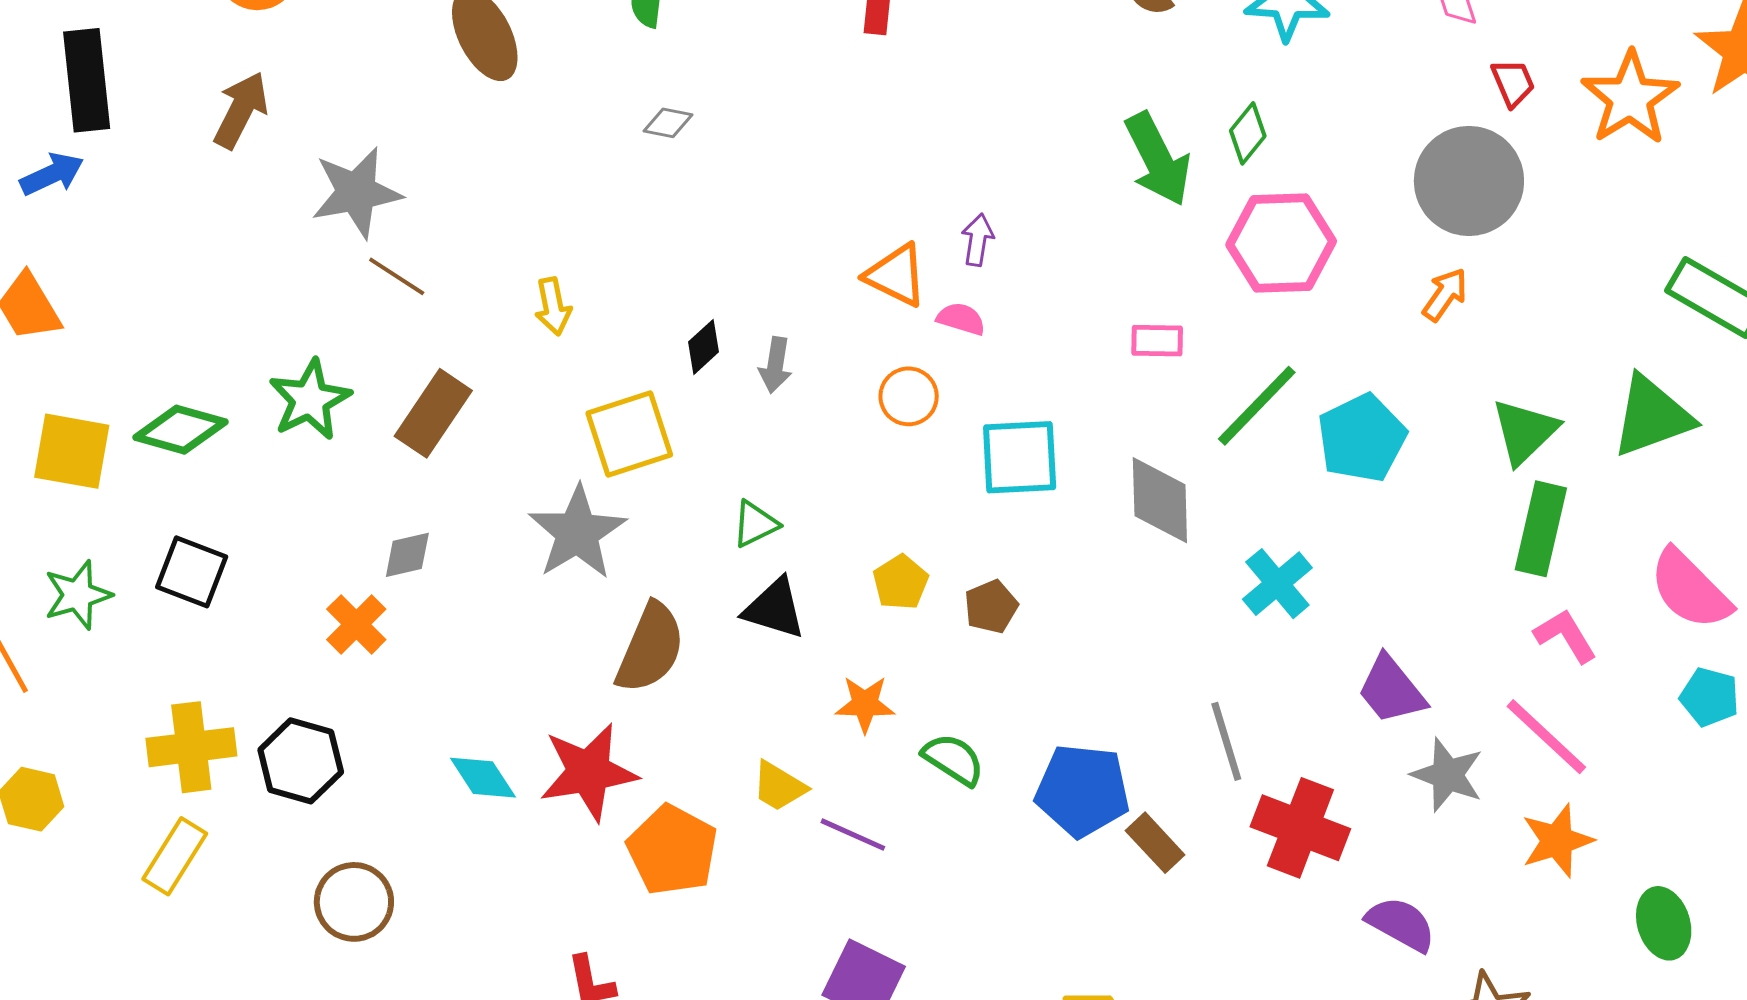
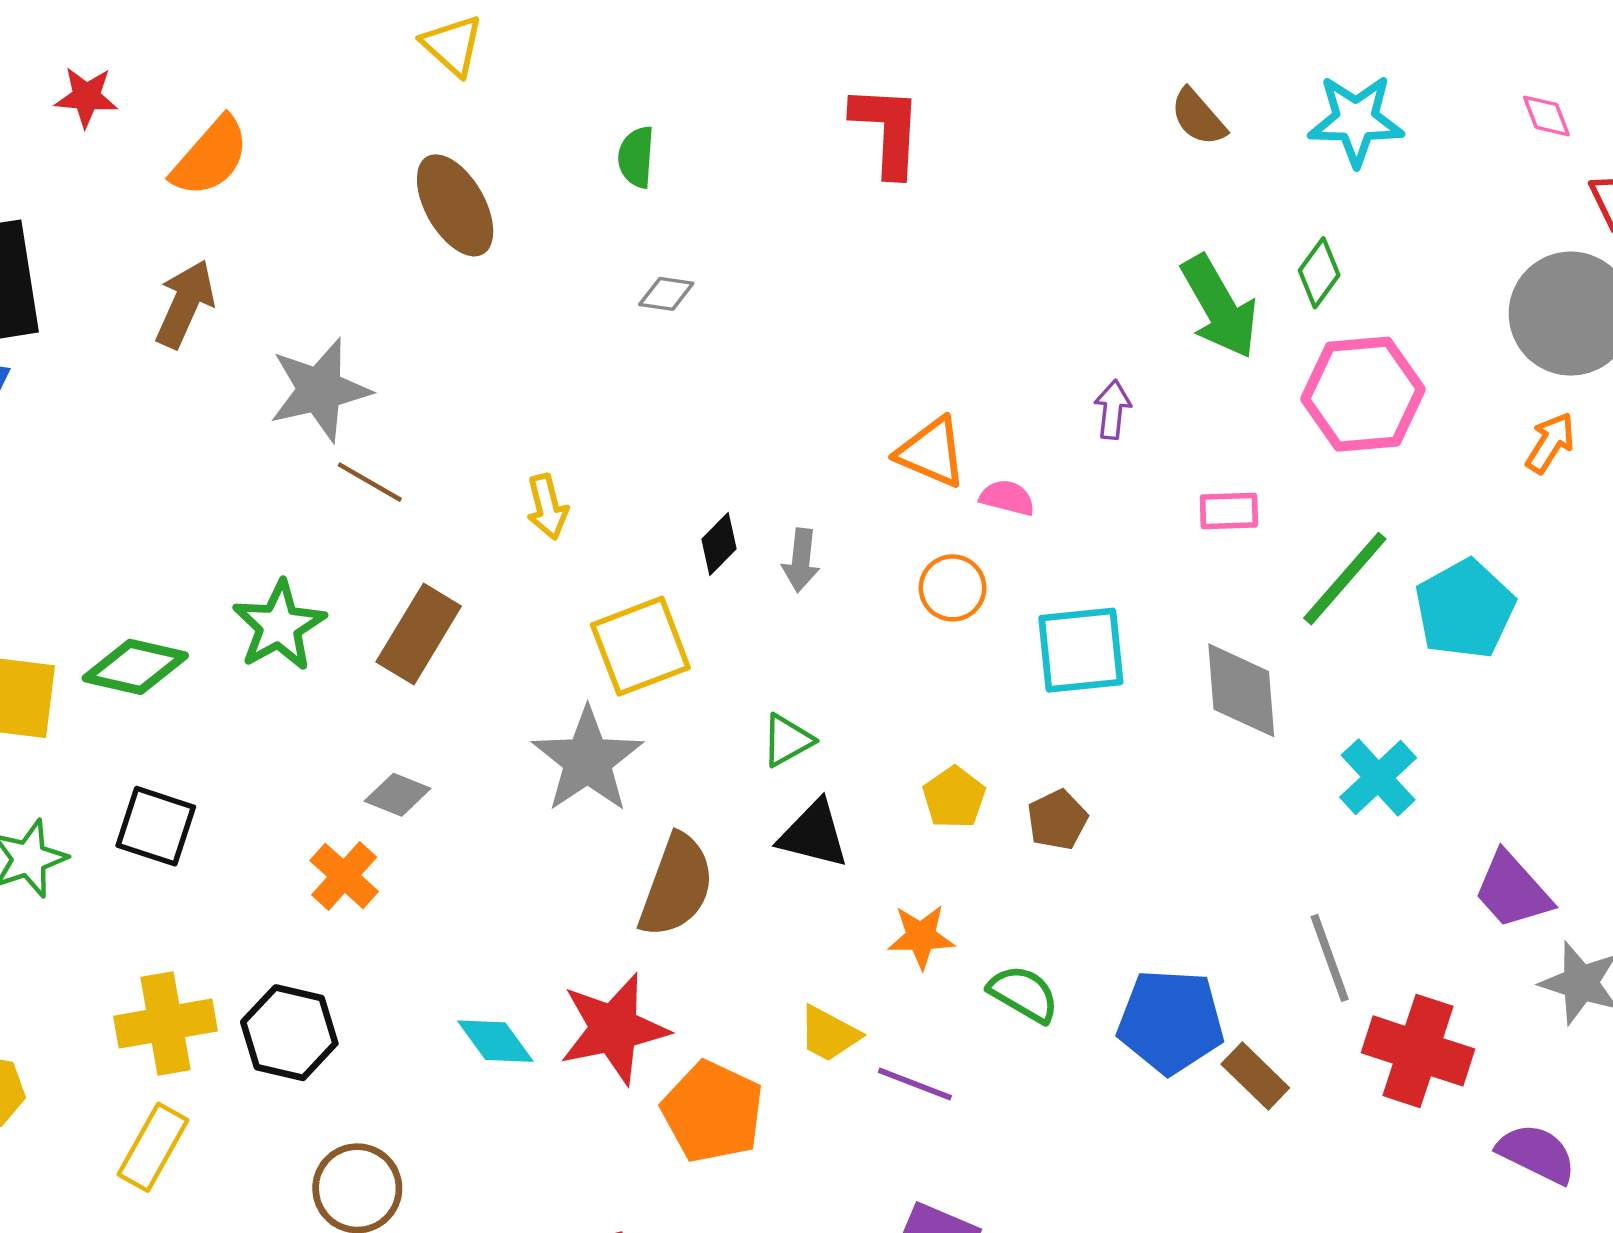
purple arrow: (978, 240) -> (1113, 410), moved
gray diamond: (407, 555) -> (398, 795), turned 38

